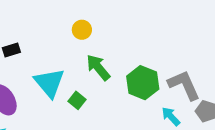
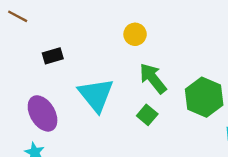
green square: (77, 100) -> (147, 115), moved

